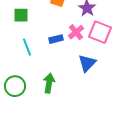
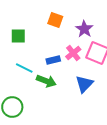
cyan line: (27, 47) -> (24, 68), turned -42
green arrow: (49, 83) -> (46, 81), moved, turned 102

